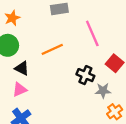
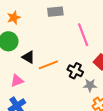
orange line: (52, 49) -> (48, 65), moved
black triangle: (22, 68) -> (28, 57), moved

